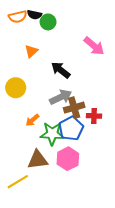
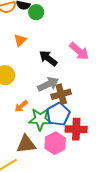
pink arrow: (94, 46) -> (79, 51), moved
red cross: (94, 116) -> (76, 129), moved, size x1.5

